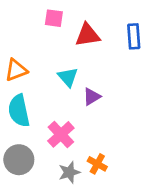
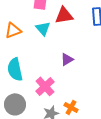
orange triangle: (16, 70) -> (13, 30), moved
cyan triangle: (68, 77) -> (43, 28), moved

